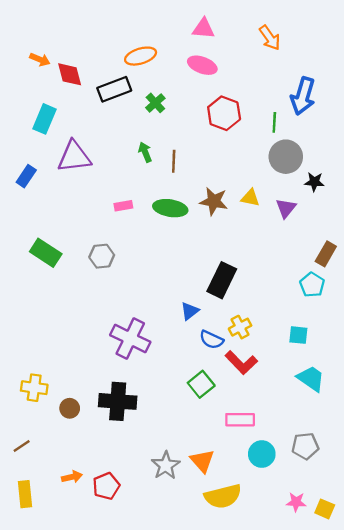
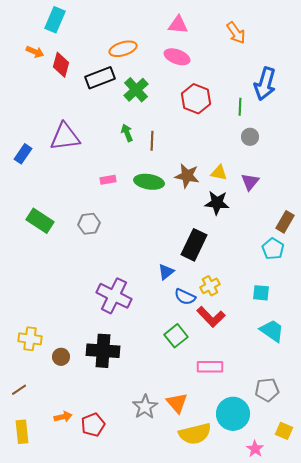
red diamond: (70, 74) -> (61, 65), turned 30
green cross: (155, 103) -> (136, 90), size x1.4
cyan rectangle: (44, 119) -> (55, 20), moved
gray circle: (286, 157) -> (250, 137), size x0.6
black star: (314, 182) -> (217, 203), moved, size x1.4
cyan circle: (262, 454) -> (233, 414), moved, size x1.4
pink star: (296, 502) -> (255, 449), moved, turned 30
yellow square: (325, 509) -> (284, 431), moved

